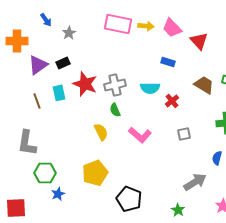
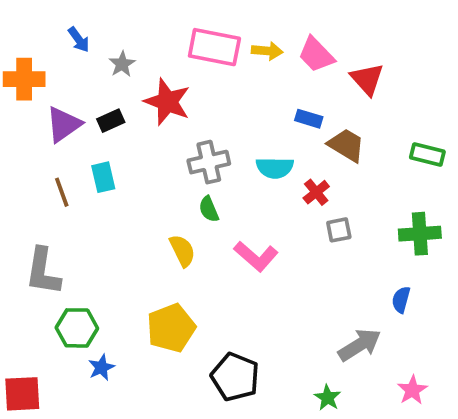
red star: (85, 84) -> (167, 102), moved
brown trapezoid: (204, 85) -> (346, 145), moved
gray square: (184, 134) -> (339, 230), moved

